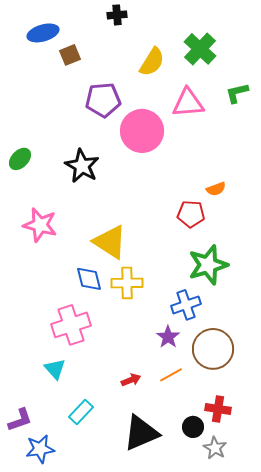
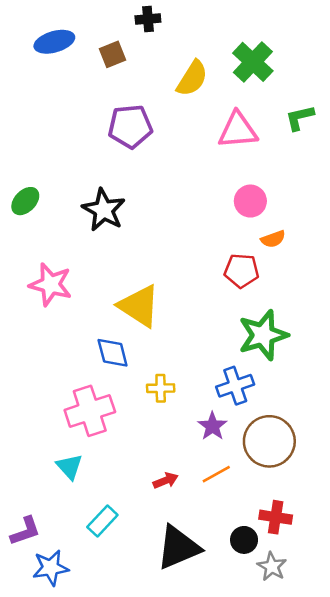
brown square: (70, 55) -> (113, 54), moved
pink circle: (142, 131) -> (250, 201), moved, size x0.6
yellow cross: (127, 283) -> (161, 388), moved, size x0.7

